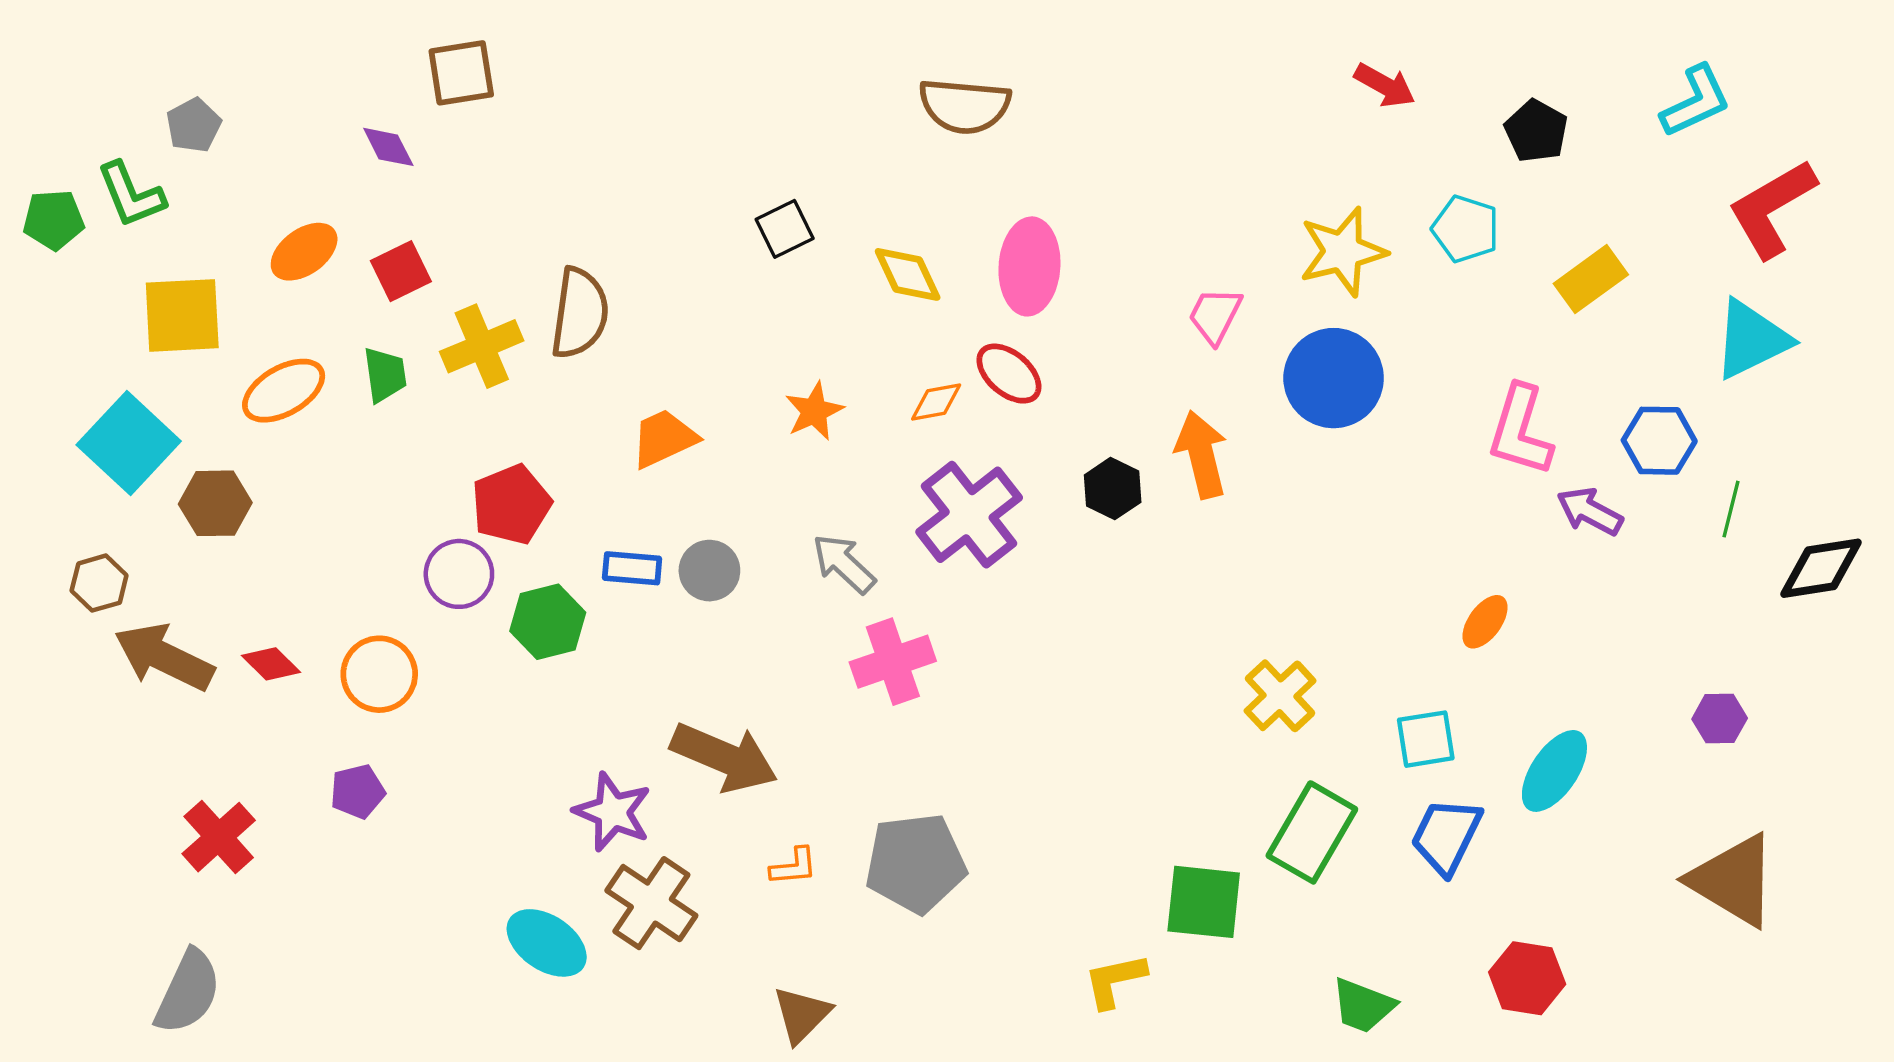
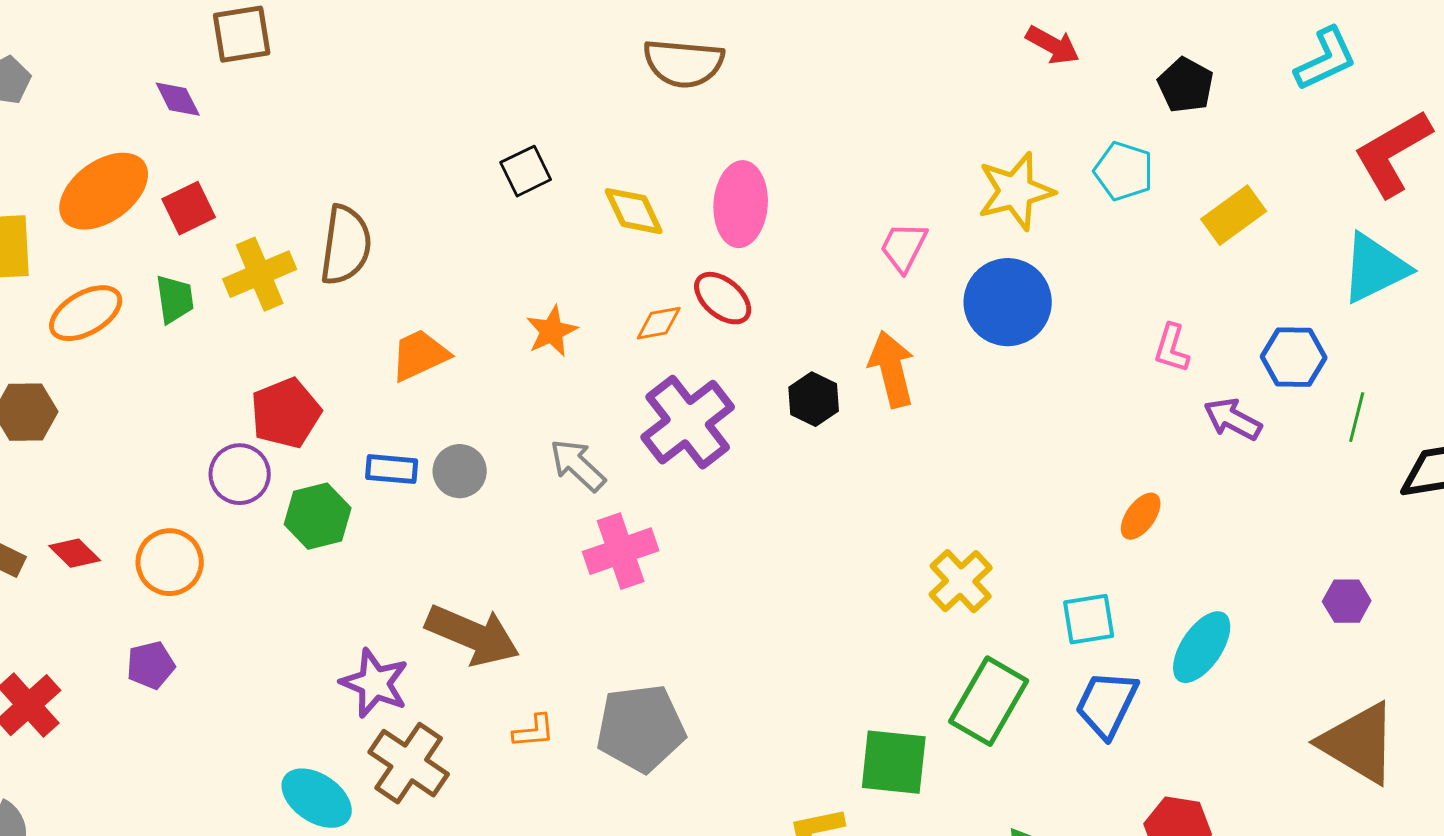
orange ellipse: (304, 252) -> (104, 191), size x1.5
pink L-shape: (1520, 430) -> (1172, 348), size x0.6

